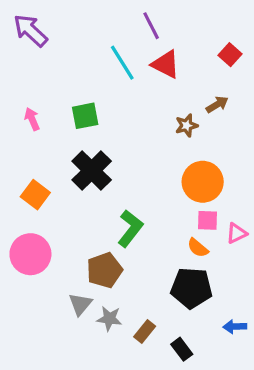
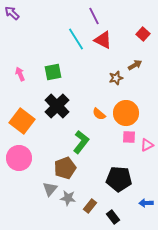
purple arrow: (30, 30) -> (12, 13), moved, size x0.7
orange square: (35, 195) -> (22, 121), size x1.4
orange semicircle: (198, 248) -> (99, 114), moved

